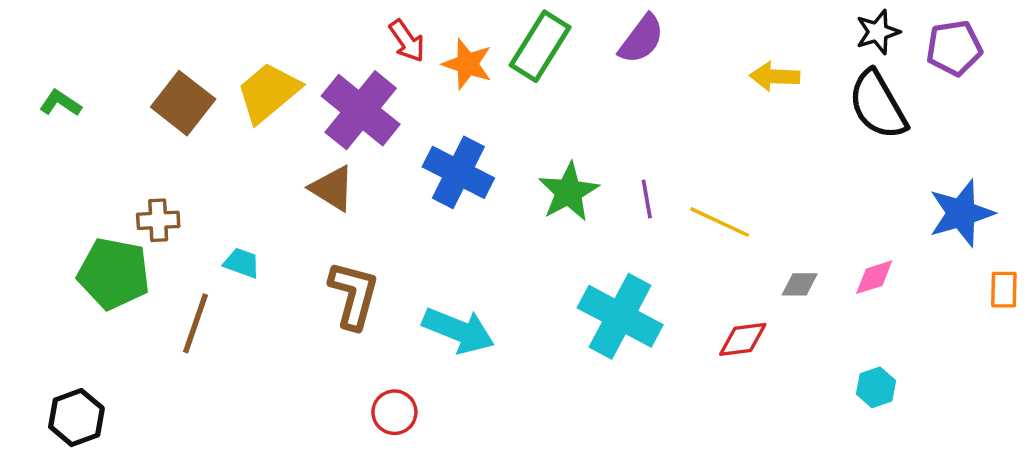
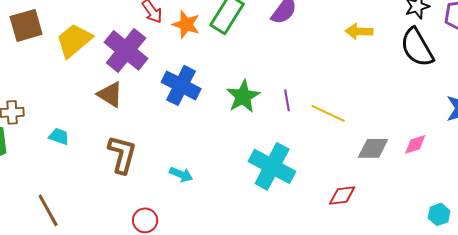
brown square: (183, 103) -> (26, 25), moved, turned 36
gray diamond: (800, 284) -> (373, 148), size x1.5
brown line: (195, 323) -> (48, 210), moved, turned -48
cyan arrow: (458, 330) -> (181, 174), size x0.6
red diamond: (743, 339) -> (342, 195), moved
cyan hexagon: (876, 387) -> (439, 214), moved

